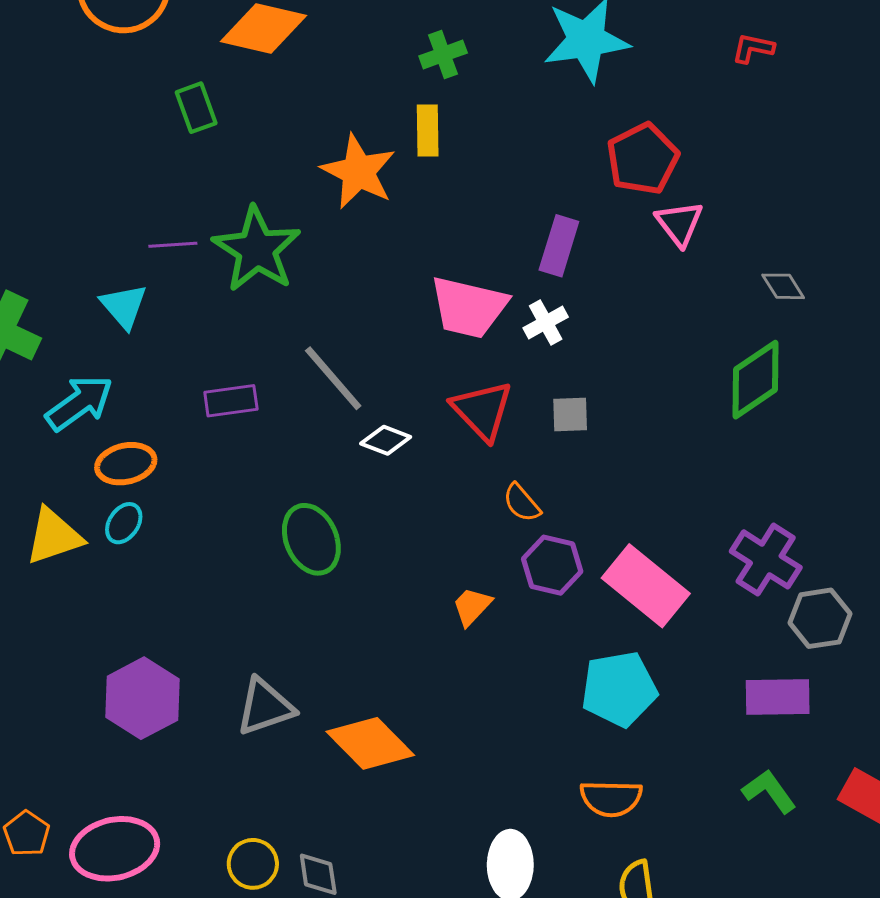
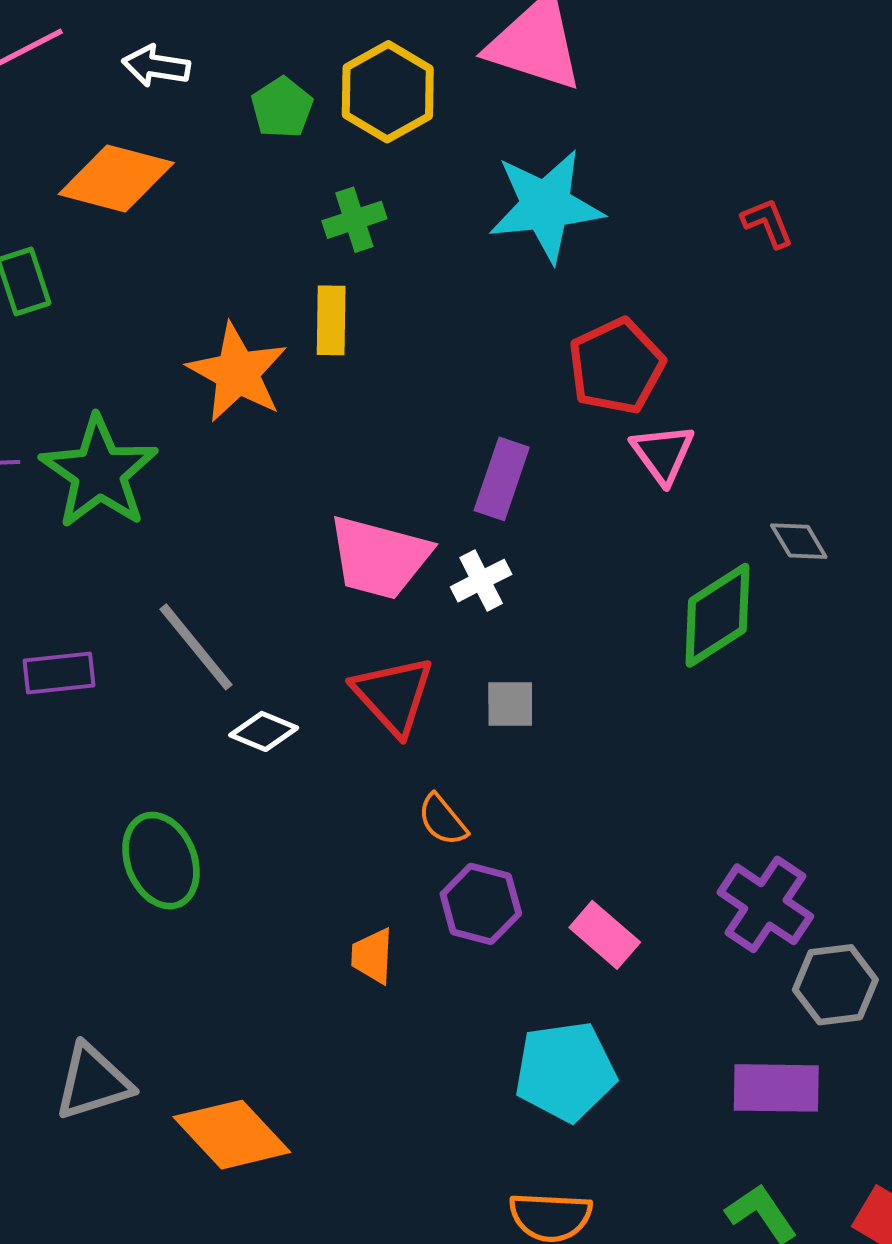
red L-shape: (753, 48) -> (767, 223), turned 54
green diamond: (755, 380) -> (717, 615), moved
pink rectangle: (646, 586) -> (605, 935), size x0.6
orange trapezoid: (472, 606) -> (372, 956), turned -42

